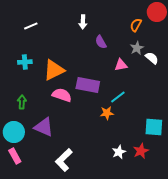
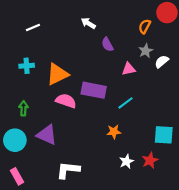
white arrow: (83, 22) -> (88, 23), turned 120
white semicircle: (152, 58) -> (162, 62), turned -80
orange star: (107, 113) -> (114, 132), moved
pink rectangle: (15, 156) -> (17, 176), moved
white L-shape: (64, 160) -> (68, 170), turned 50

